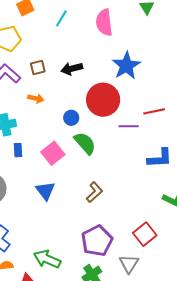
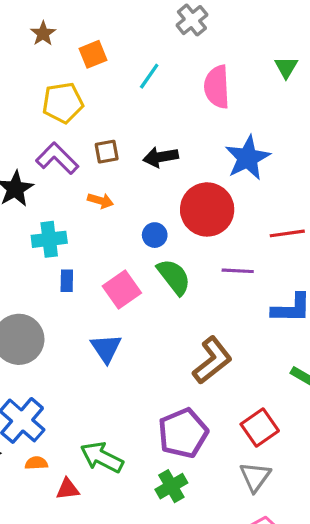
purple line: (129, 126) -> (238, 271), moved
brown L-shape: (94, 192) -> (212, 360), moved, size x1.4
gray triangle: (129, 264) -> (255, 477), moved

